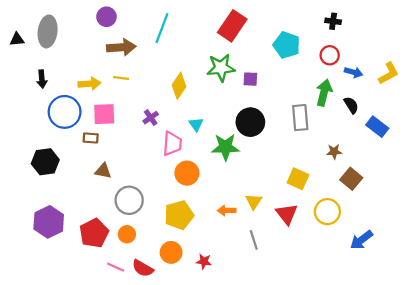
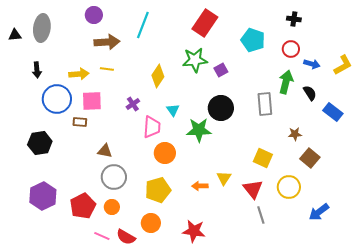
purple square: (250, 79) -> (221, 70), turned -32
brown triangle: (103, 171) -> (105, 151), moved
gray line: (254, 240) -> (261, 215), moved
red star: (204, 261) -> (194, 231), moved, size x1.6

